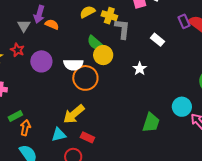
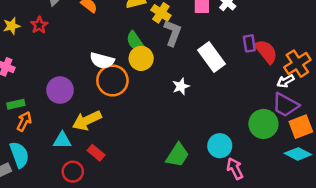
white rectangle: (157, 40) -> (212, 57), size x1.6
purple circle: (41, 61) -> (60, 90), moved

